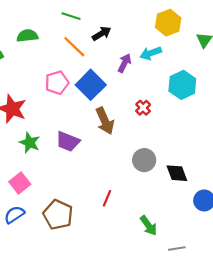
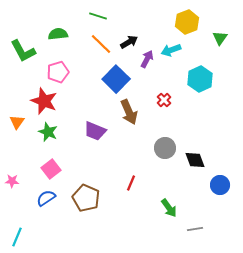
black arrow: (102, 34) -> (129, 42), moved
pink pentagon: (57, 83) -> (58, 72), moved
green star: (30, 143) -> (48, 132), moved

